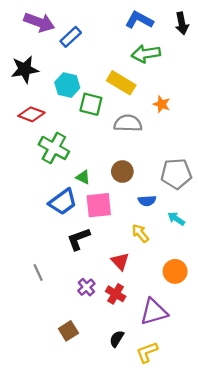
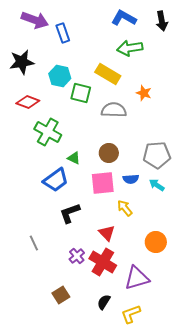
blue rectangle: (71, 37) -> (63, 33), turned -66
pink square: (99, 205) -> (103, 183), moved
cyan arrow: (176, 219) -> (157, 185), moved
red cross: (116, 294) -> (103, 262), size x1.5

